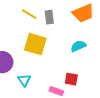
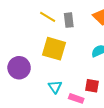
cyan triangle: (24, 80) -> (55, 87), moved

